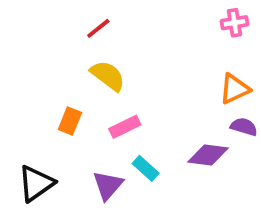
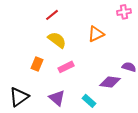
orange triangle: (234, 89) -> (96, 34), moved
cyan rectangle: (146, 168) -> (89, 101), moved
purple triangle: (108, 185) -> (57, 98), turned -30

